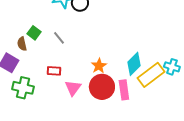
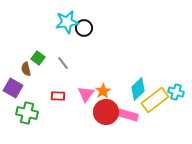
pink triangle: (73, 88) -> (86, 94), moved
pink rectangle: (124, 90) -> (128, 115), turned -66

